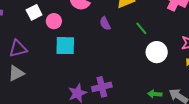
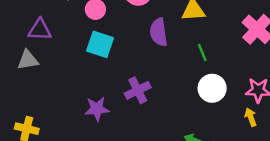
purple semicircle: (105, 23) -> (159, 32), size x1.5
purple cross: (102, 87) -> (138, 90), moved, turned -30

